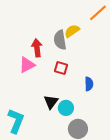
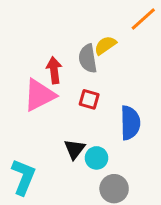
pink triangle: (27, 65) -> (39, 95), size x1.4
blue semicircle: (89, 84) -> (130, 123), size x1.6

